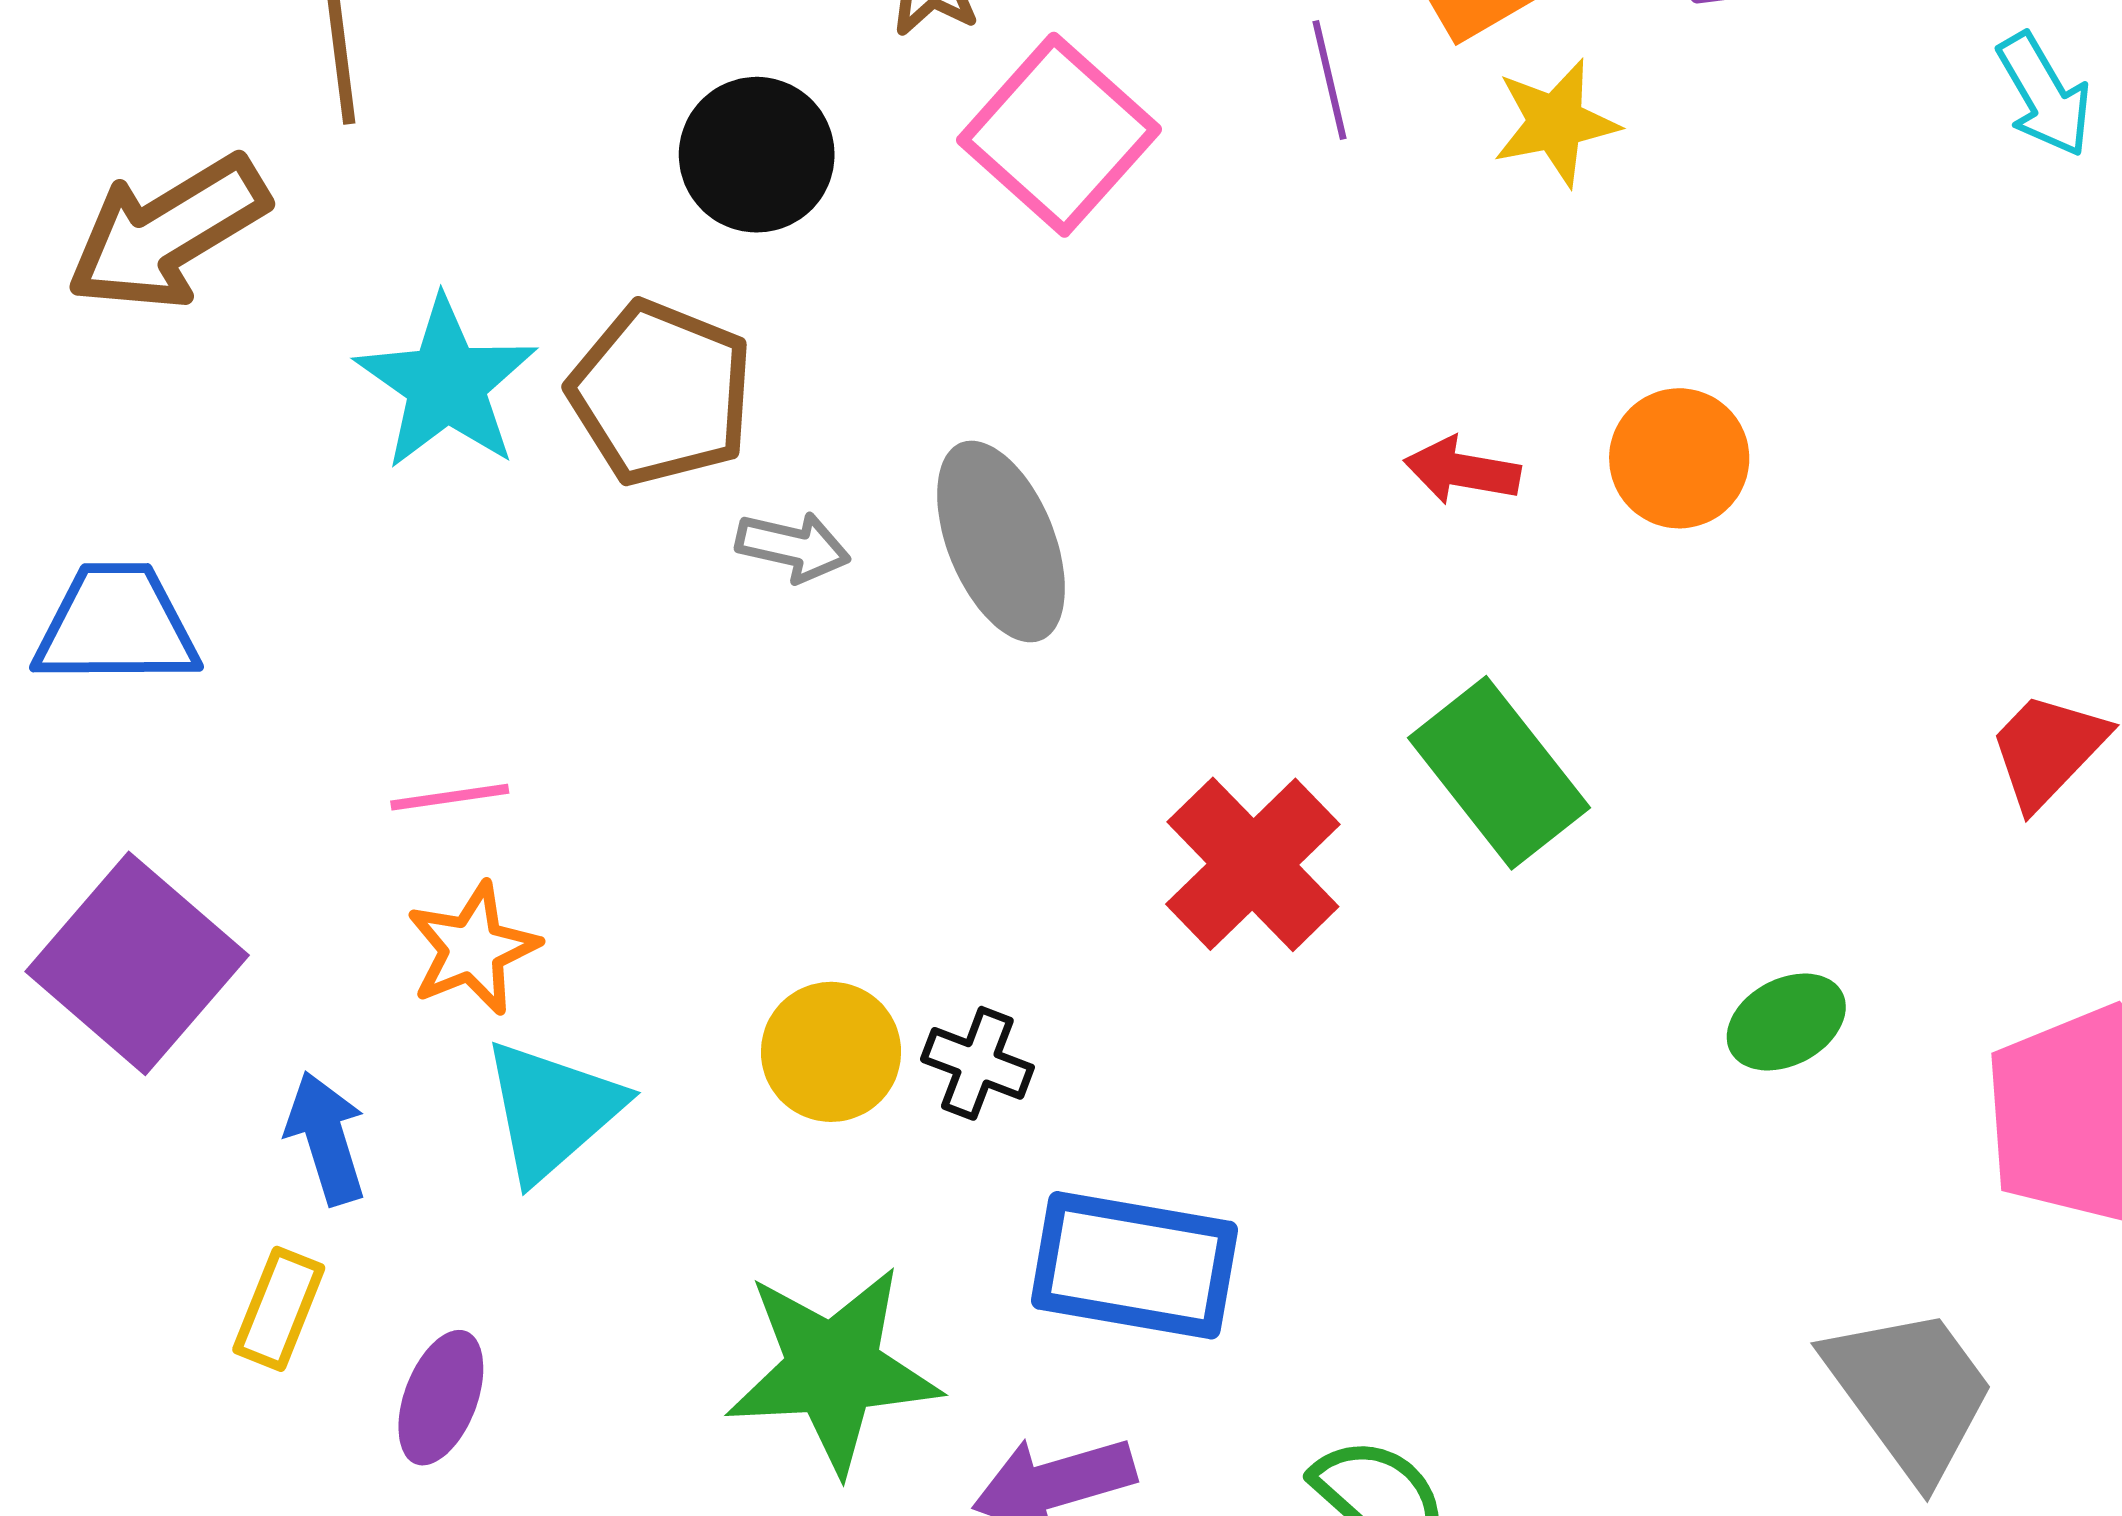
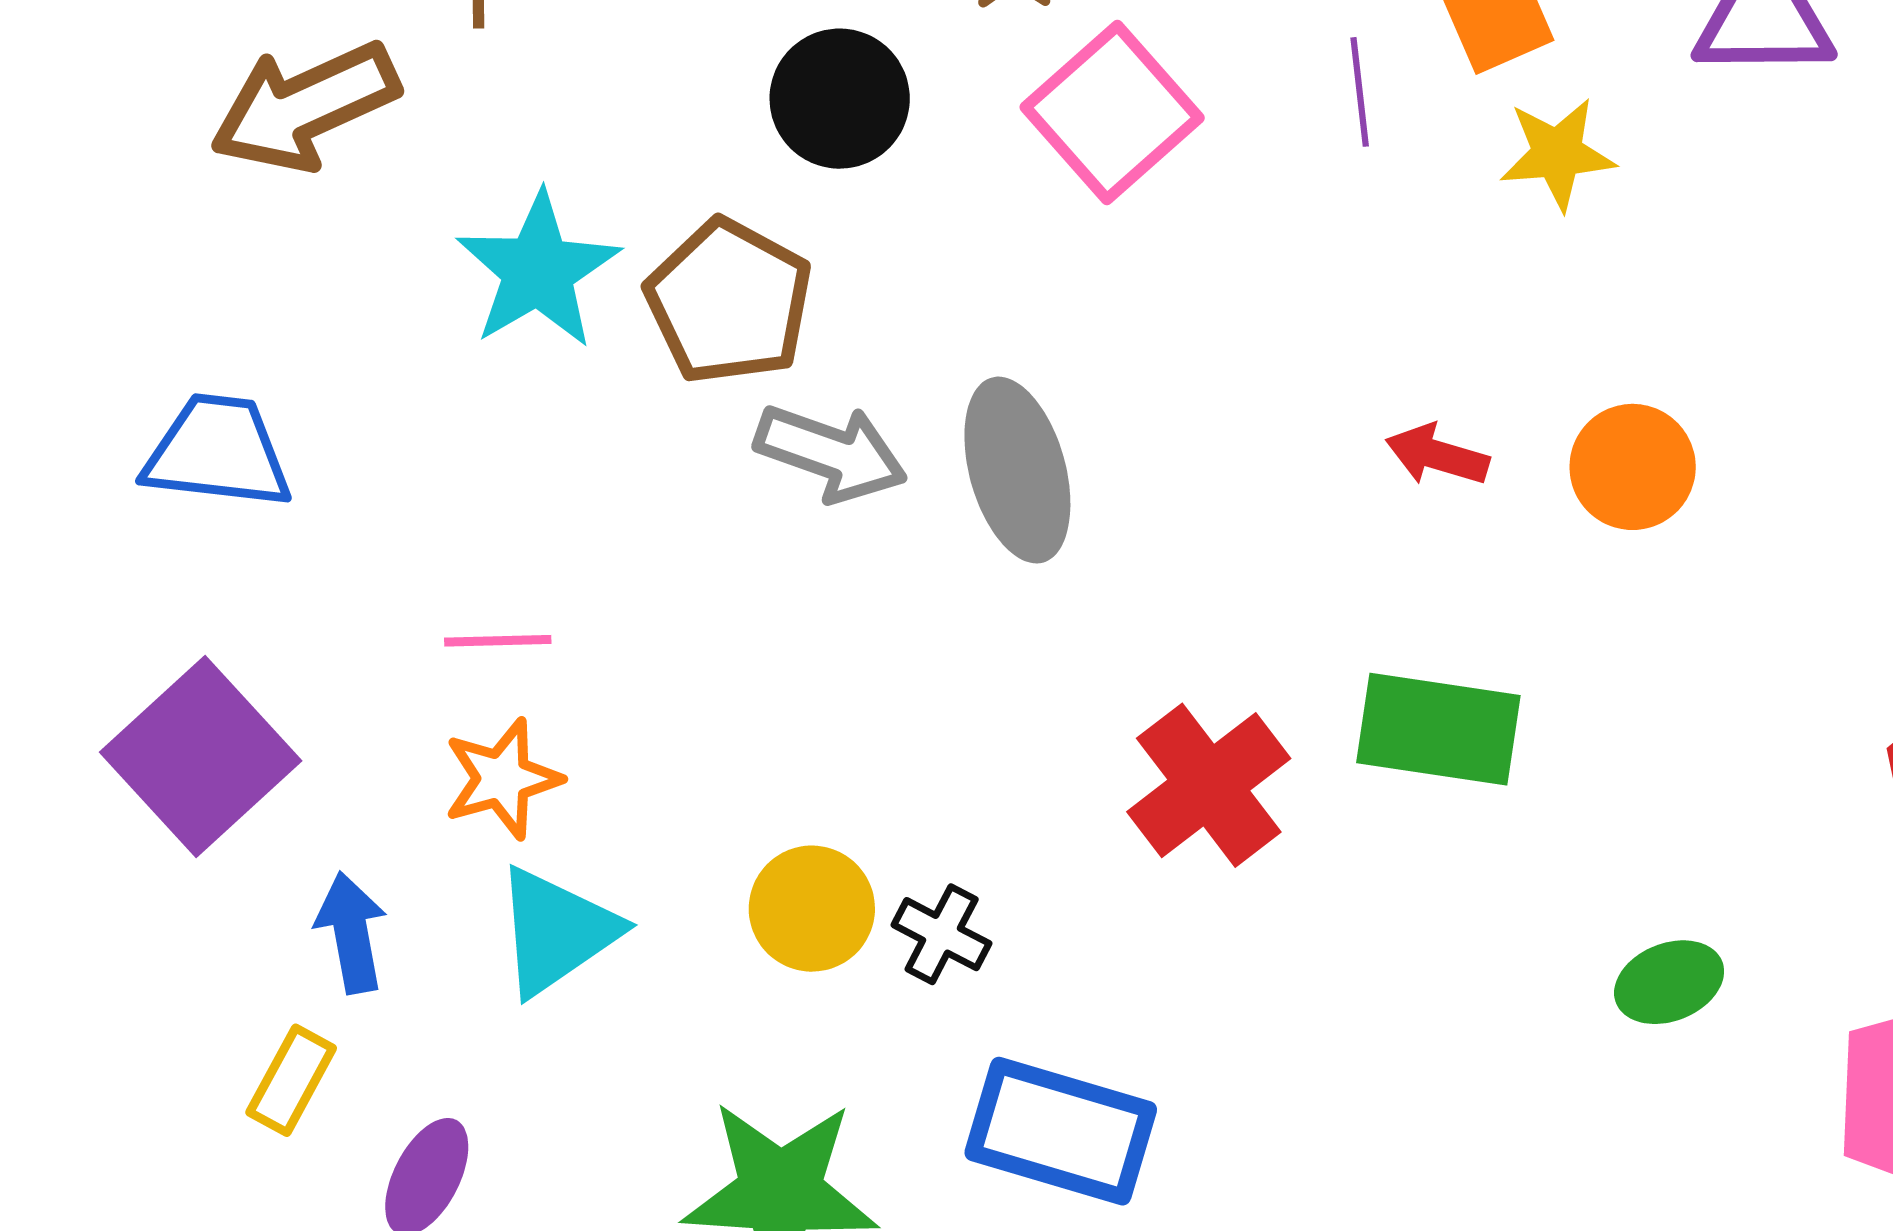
gray arrow: (793, 547) -> (831, 453), size x1.5
green rectangle: (1499, 773) -> (1438, 729), turned -50

